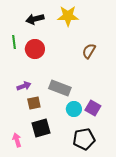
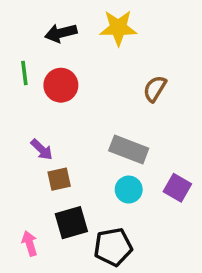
purple arrow: (24, 86) -> (42, 150), turned 64
gray rectangle: (60, 88) -> (129, 150), moved
purple square: (93, 108) -> (177, 188), moved
black pentagon: (84, 139) -> (113, 247), moved

